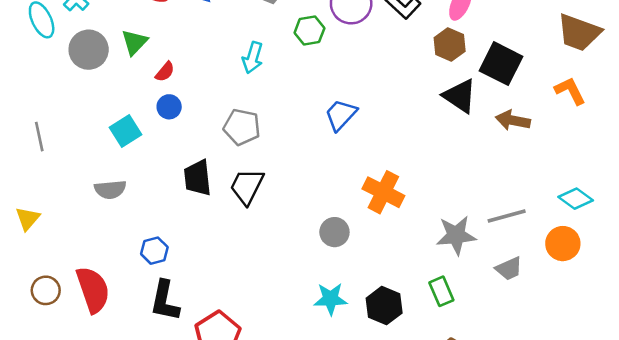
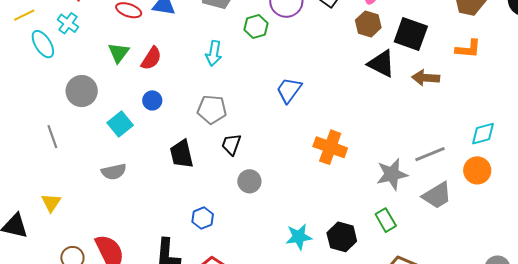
gray circle: (89, 50) -> (82, 91), moved
red semicircle: (165, 72) -> (151, 58), moved, size x1.4
orange L-shape: (570, 91) -> (468, 49), turned 128
black trapezoid: (247, 186) -> (231, 144), moved, size x0.7
cyan diamond: (576, 199) -> (483, 134), turned -44
gray circle: (334, 232) -> (249, 181), moved
blue hexagon: (154, 251) -> (203, 218), moved
gray trapezoid: (509, 269) -> (437, 195), size x1.4

